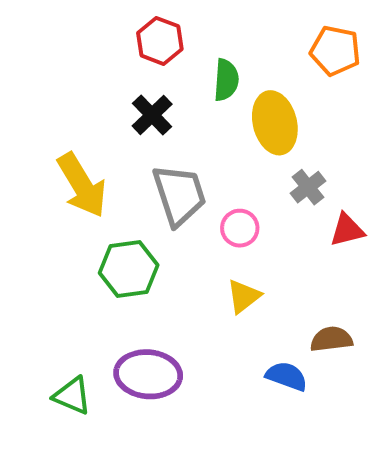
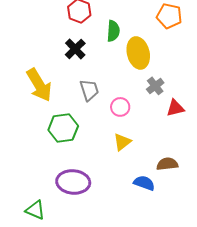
gray trapezoid: (179, 195) -> (89, 90), size x0.7
green triangle: (72, 396) -> (35, 210), moved

